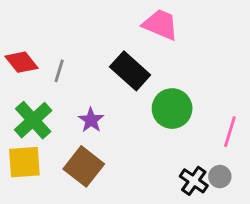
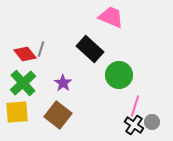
red diamond: (21, 62) -> (25, 54), moved
pink line: (230, 132) -> (135, 106), moved

